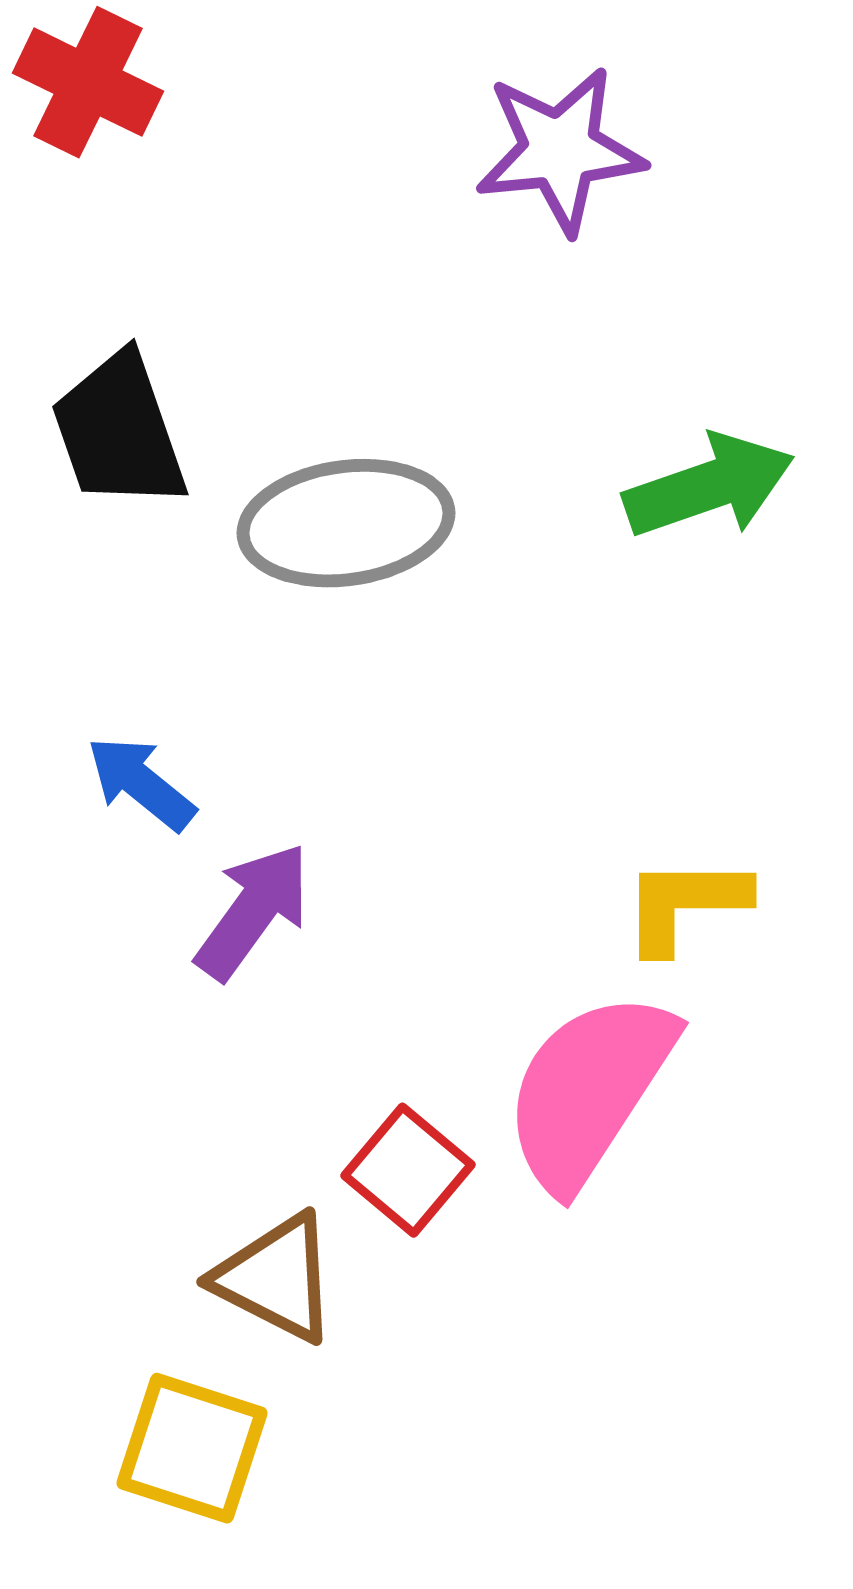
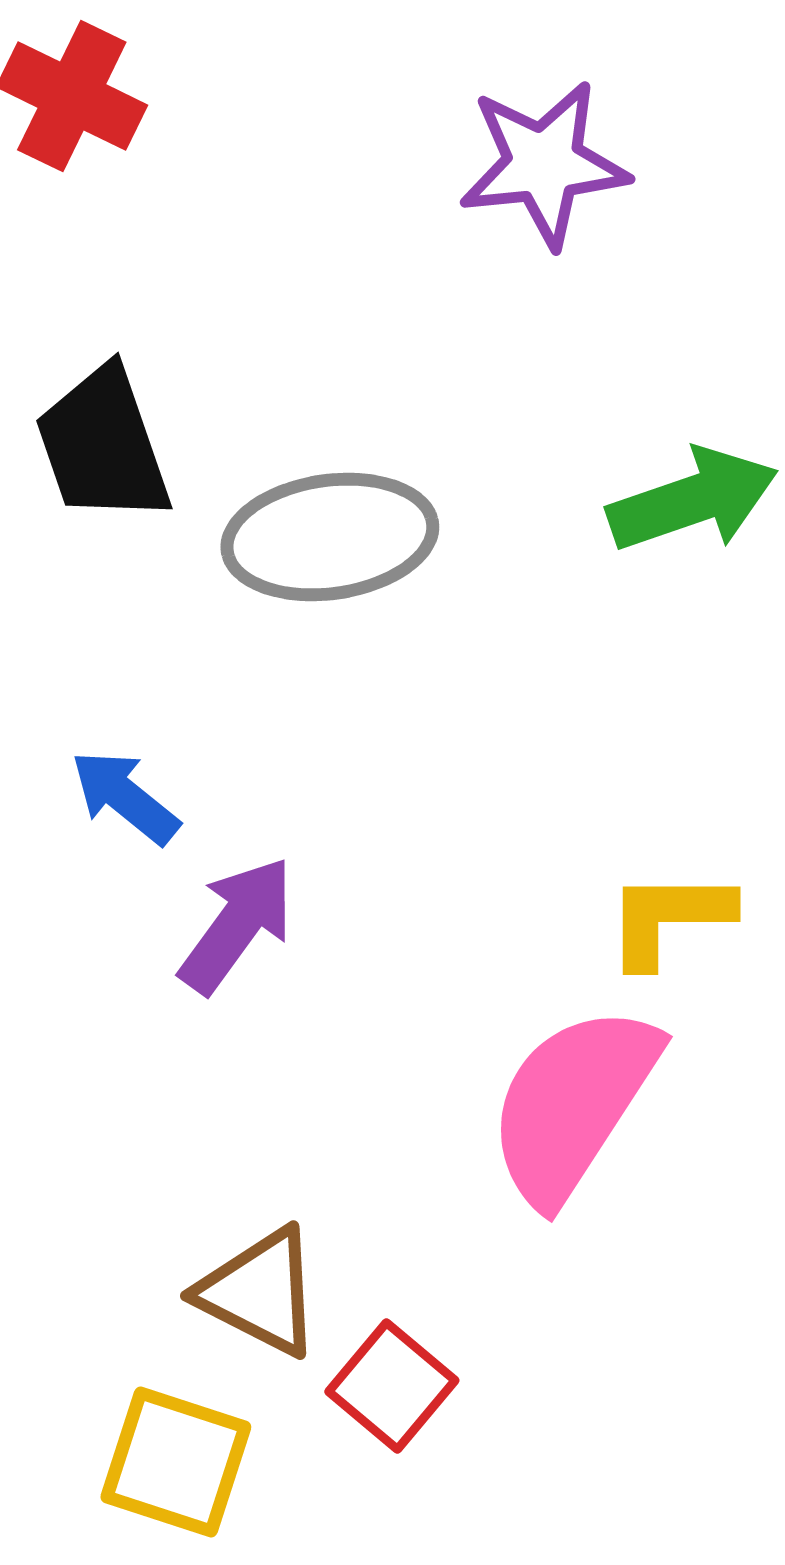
red square: (408, 1170) -> (392, 1386), moved

